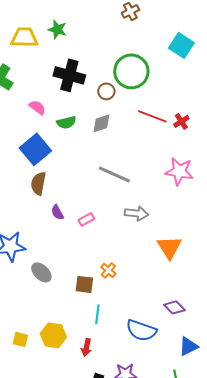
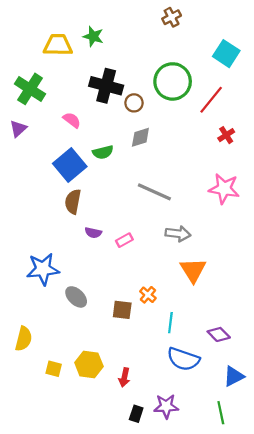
brown circle: (106, 91) -> (134, 103), moved
red line: (152, 116) -> (211, 100), moved, turned -72
green semicircle: (66, 122) -> (103, 152), moved
purple semicircle: (57, 212) -> (93, 233), turned -49
orange triangle: (169, 247) -> (193, 270), moved
cyan line: (97, 314) -> (170, 323), moved

